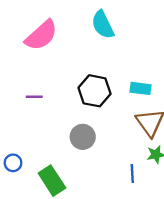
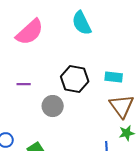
gray circle: (83, 137) -> (53, 106), moved

